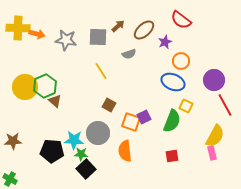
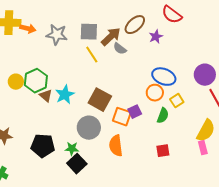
brown arrow: (118, 26) -> (111, 37), moved, size x1.5
gray semicircle: (129, 54) -> (120, 49), turned 56
orange circle: (181, 61) -> (155, 93), moved
yellow line: (101, 71) -> (92, 55), moved
yellow circle: (25, 87) -> (16, 82), size x0.6
brown square: (109, 105) -> (100, 100), size x1.6
yellow square: (186, 106) -> (177, 101), turned 32
green semicircle: (172, 121) -> (163, 116), size x0.7
cyan star: (74, 140) -> (65, 95), moved, turned -30

